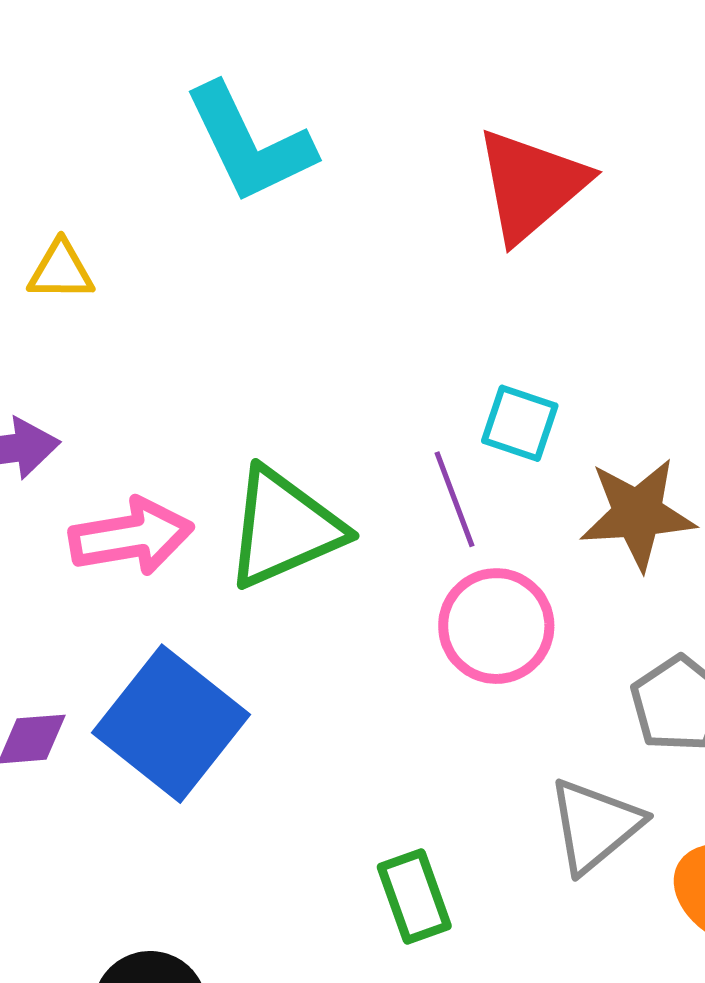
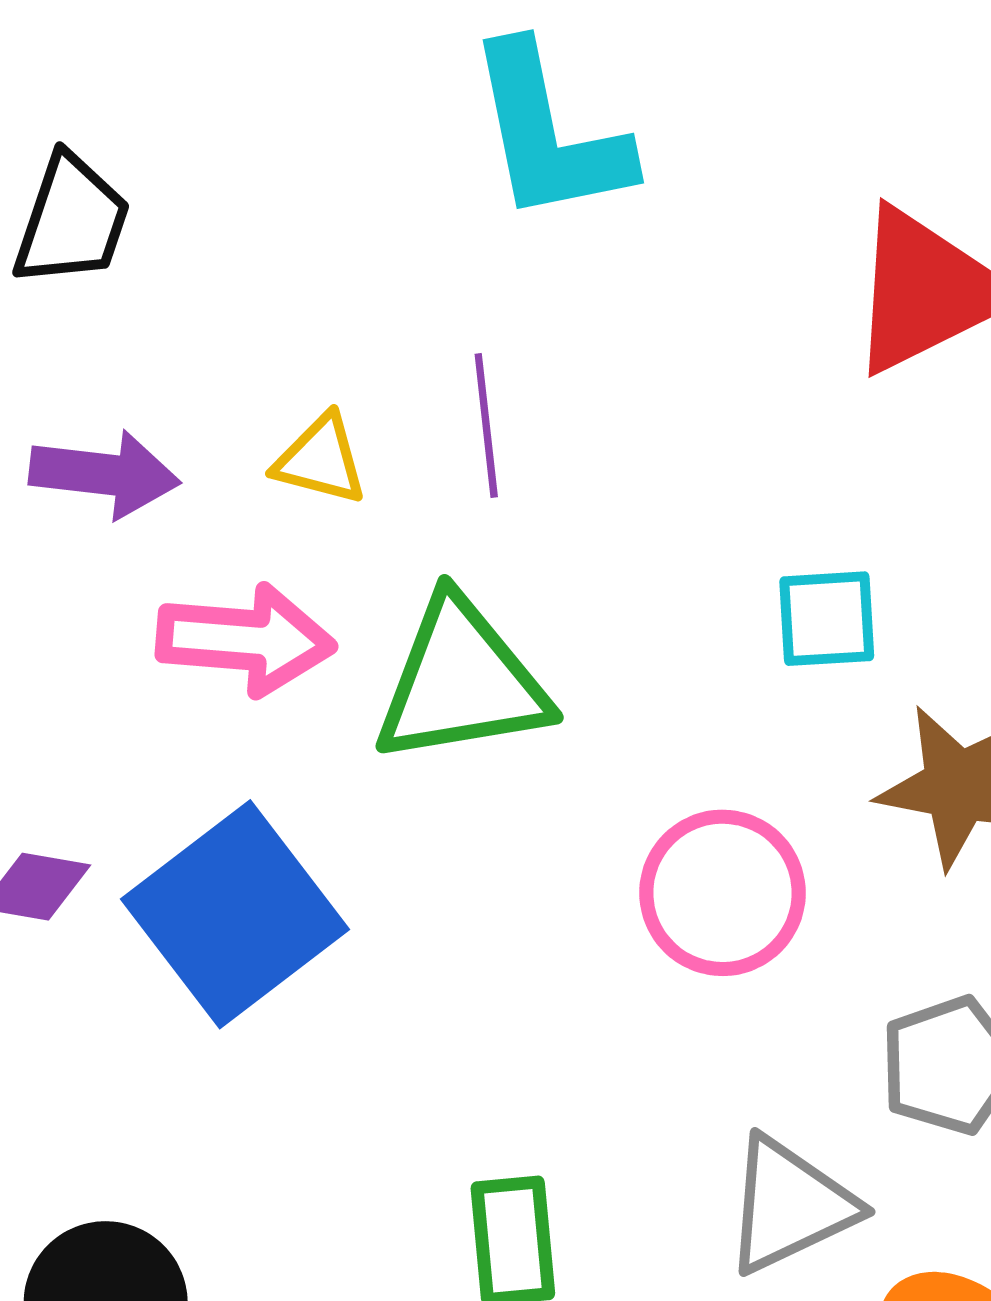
yellow triangle: (61, 271) -> (321, 460), moved
cyan square: (520, 423) -> (827, 619), turned -36
purple line: (455, 499) -> (486, 426), moved

